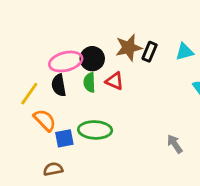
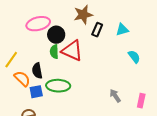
brown star: (129, 48) -> (83, 15), moved
pink ellipse: (66, 61) -> (38, 24), moved
red triangle: (115, 81) -> (72, 51), size x1.6
black semicircle: (59, 85) -> (37, 71), moved

